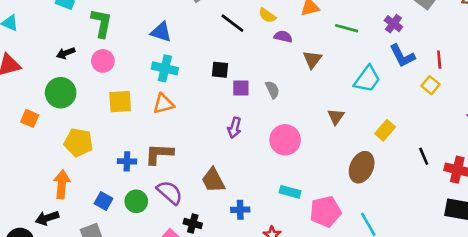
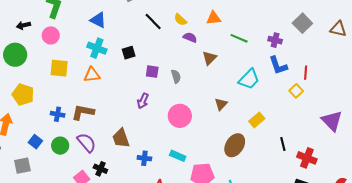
purple cross: (393, 24) -> (275, 40), turned -32
black square: (220, 70) -> (129, 53), moved, turned -32
blue cross: (240, 210) -> (144, 158), moved

